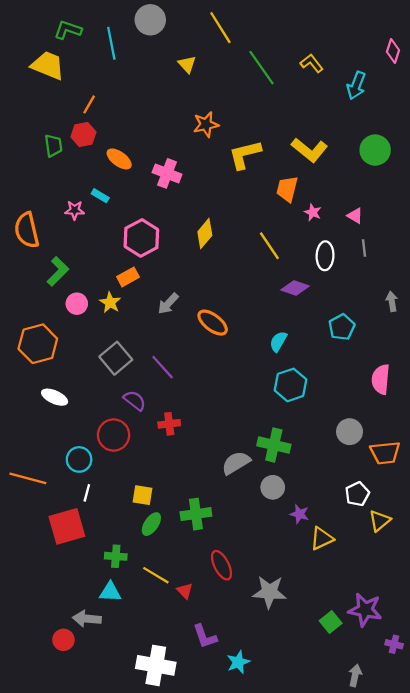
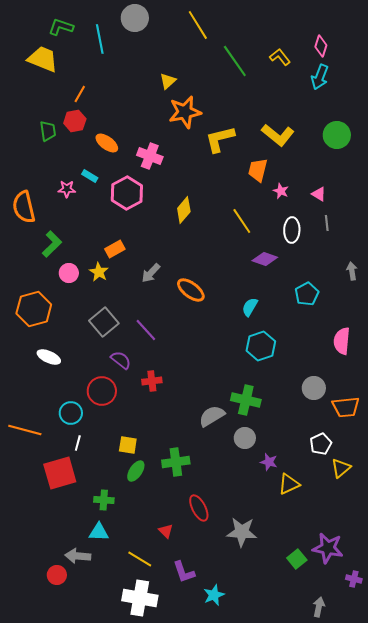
pink diamond: (393, 51) -> (321, 46), moved
yellow triangle: (187, 64) -> (168, 81), moved, turned 30
orange star: (206, 124) -> (185, 112), size x1.4
pink hexagon: (141, 238) -> (127, 193), moved
yellow line: (156, 575) -> (140, 559), moved

